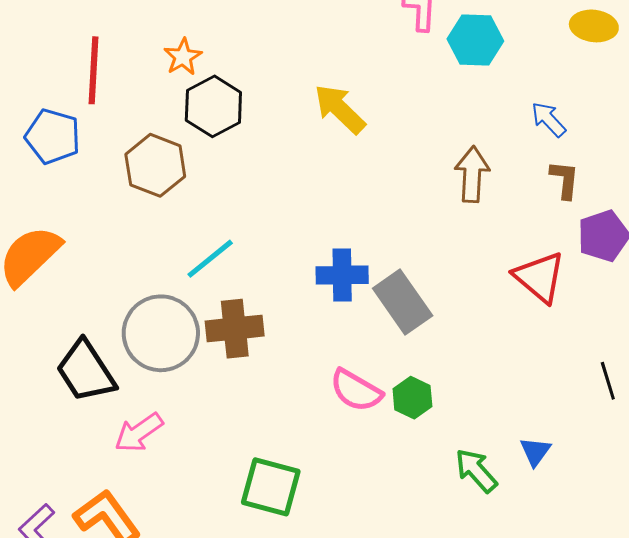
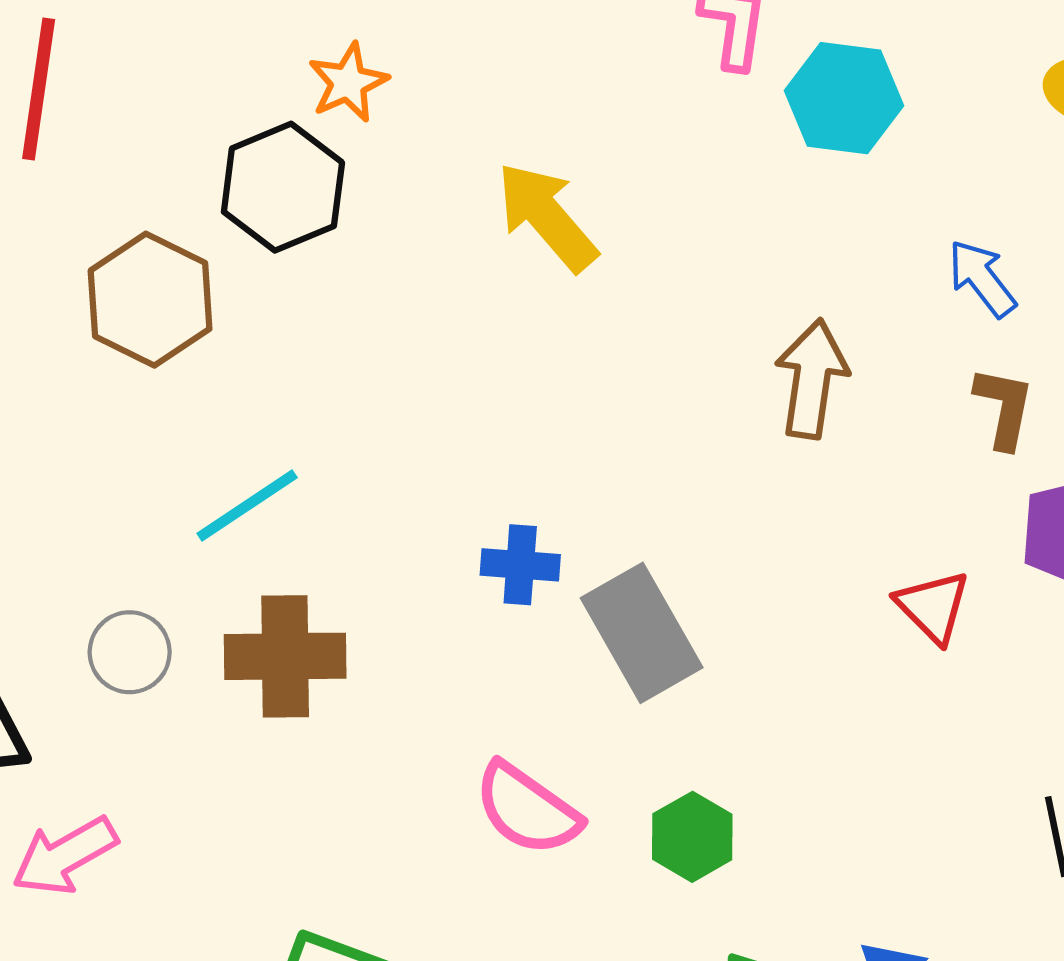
orange star: (183, 57) -> (348, 82), moved
blue cross: (342, 275) -> (520, 565), size x0.7
red triangle: (539, 277) -> (933, 607), size x0.7
gray circle: (161, 333) -> (130, 652), size x0.5
green hexagon: (412, 398) -> (692, 837), moved

